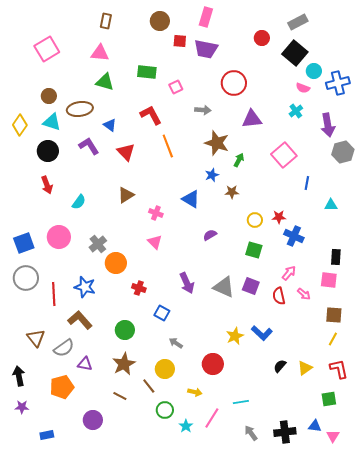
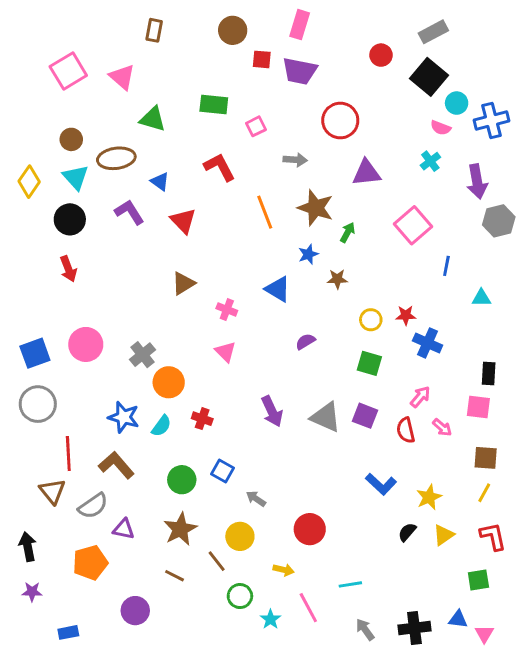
pink triangle: (100, 53) -> (122, 77), moved, turned 36
cyan triangle: (52, 122) -> (76, 177), turned 30
orange line: (168, 146) -> (265, 212), moved
cyan semicircle: (79, 202) -> (161, 426), moved
red line: (54, 294) -> (68, 454), moved
blue square: (162, 313) -> (222, 471), moved
yellow star: (235, 336) -> (429, 497), moved
pink line: (212, 418) -> (308, 608), turned -60

